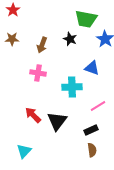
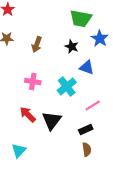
black star: (70, 39) -> (72, 46), moved
pink cross: (38, 73) -> (33, 81), moved
cyan cross: (72, 87) -> (67, 86), turned -36

